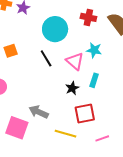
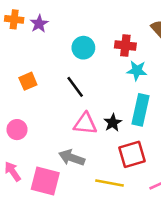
red cross: (88, 17) -> (125, 46), moved
cyan circle: (55, 29) -> (83, 48), size x0.7
pink triangle: (75, 61) -> (85, 124), moved, turned -30
cyan rectangle: (94, 80) -> (140, 110), size x1.6

